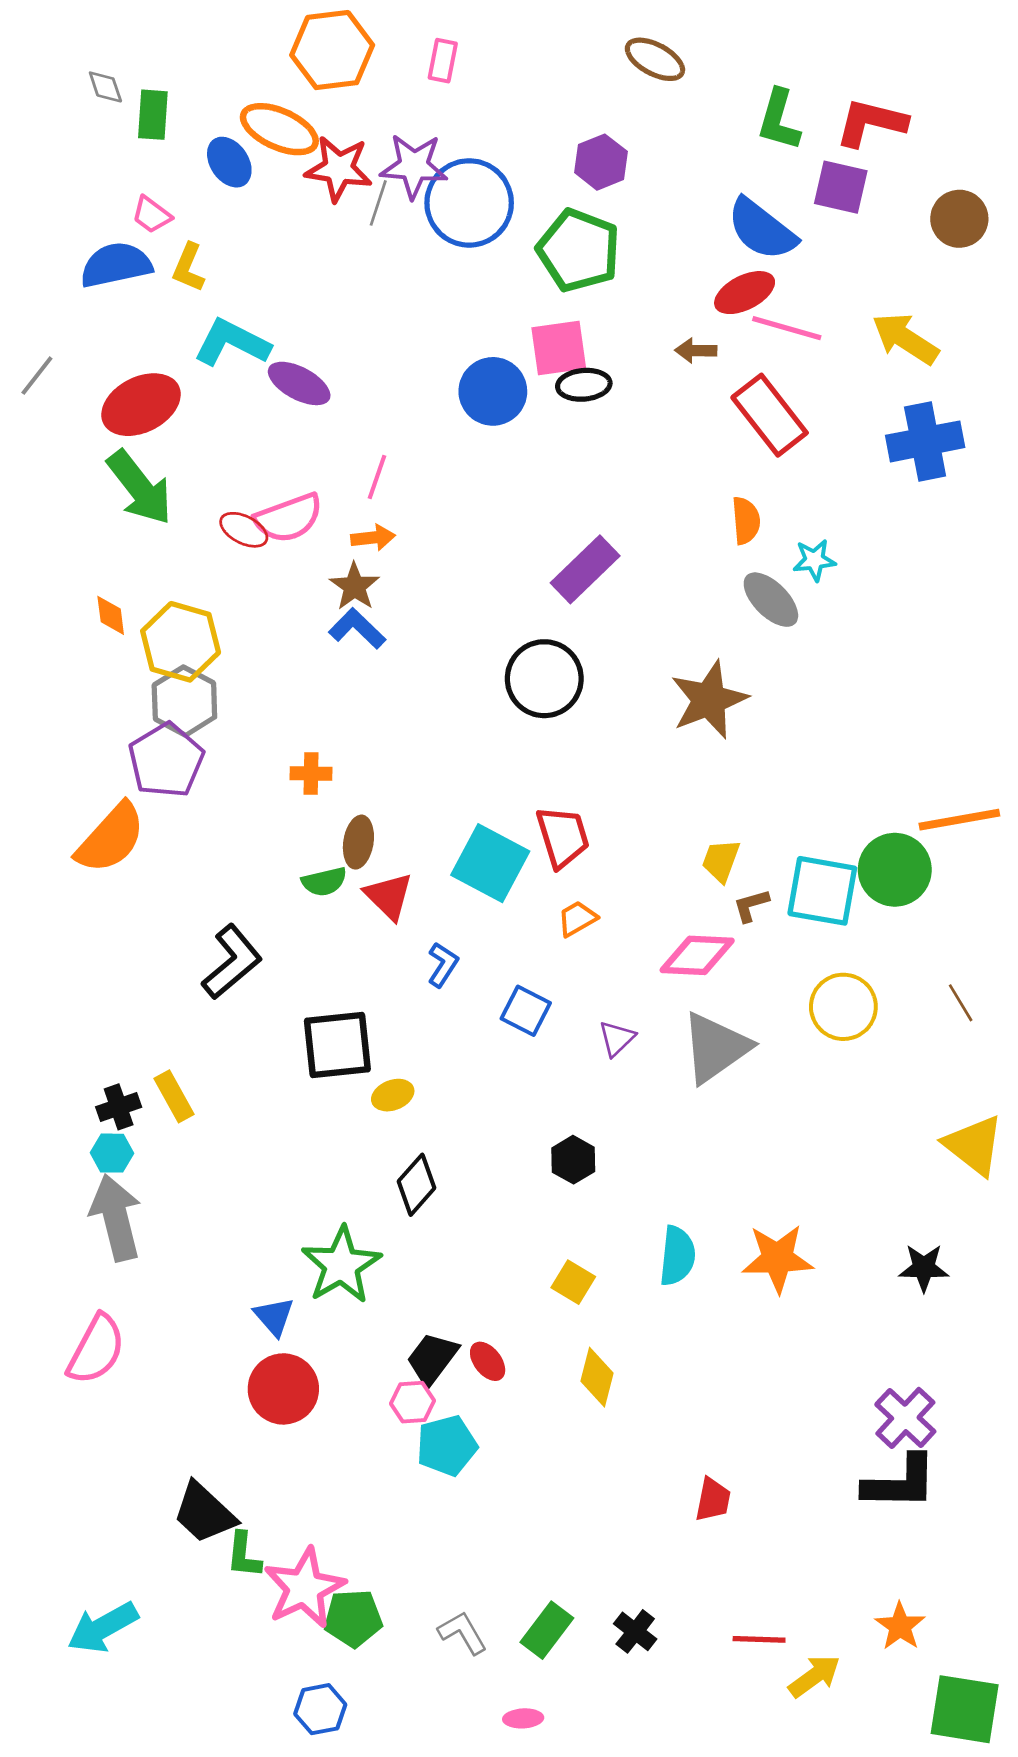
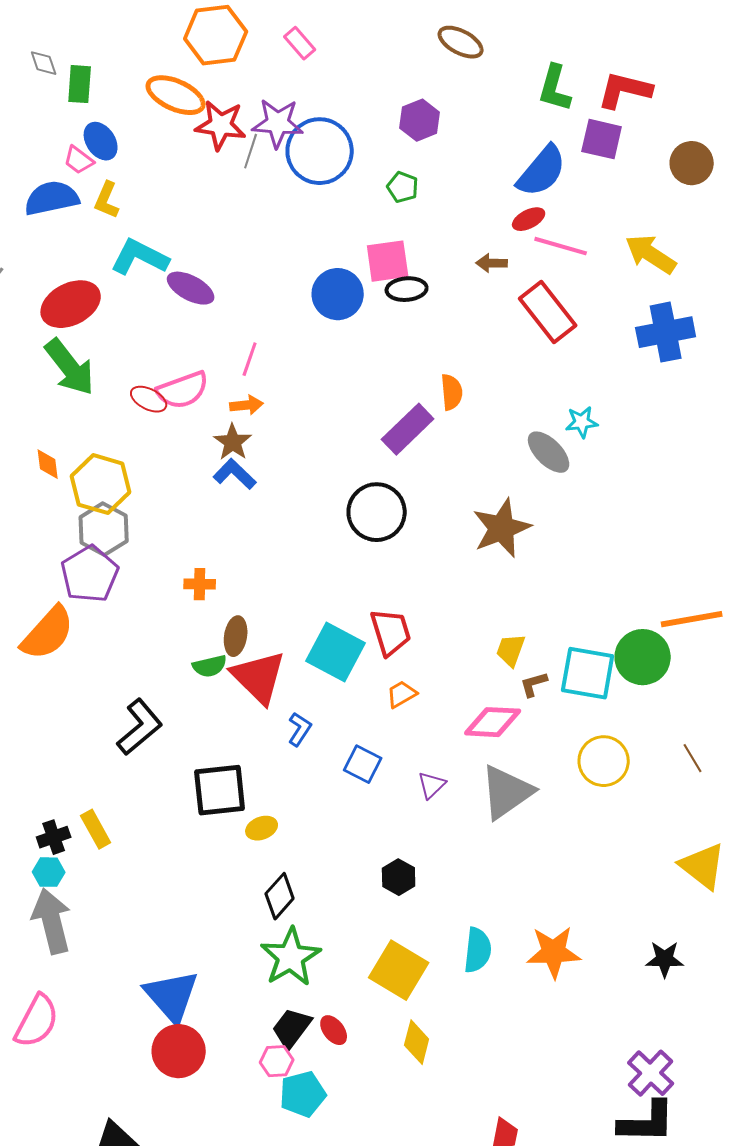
pink rectangle: (443, 61) -> (300, 43), turned -52
blue ellipse: (229, 162) -> (101, 141), moved
blue semicircle: (762, 229) -> (542, 171), turned -88
green pentagon: (579, 250) -> (403, 187), size x0.5
red ellipse: (745, 293) -> (529, 219), size x0.7
orange semicircle: (746, 521) -> (452, 392), moved
red triangle: (389, 896) -> (259, 677), size x1.5
green star: (341, 1265) -> (291, 957), moved
yellow square: (573, 1282) -> (399, 970), size x1.8
blue triangle: (274, 1316) -> (172, 996), size x1.8

